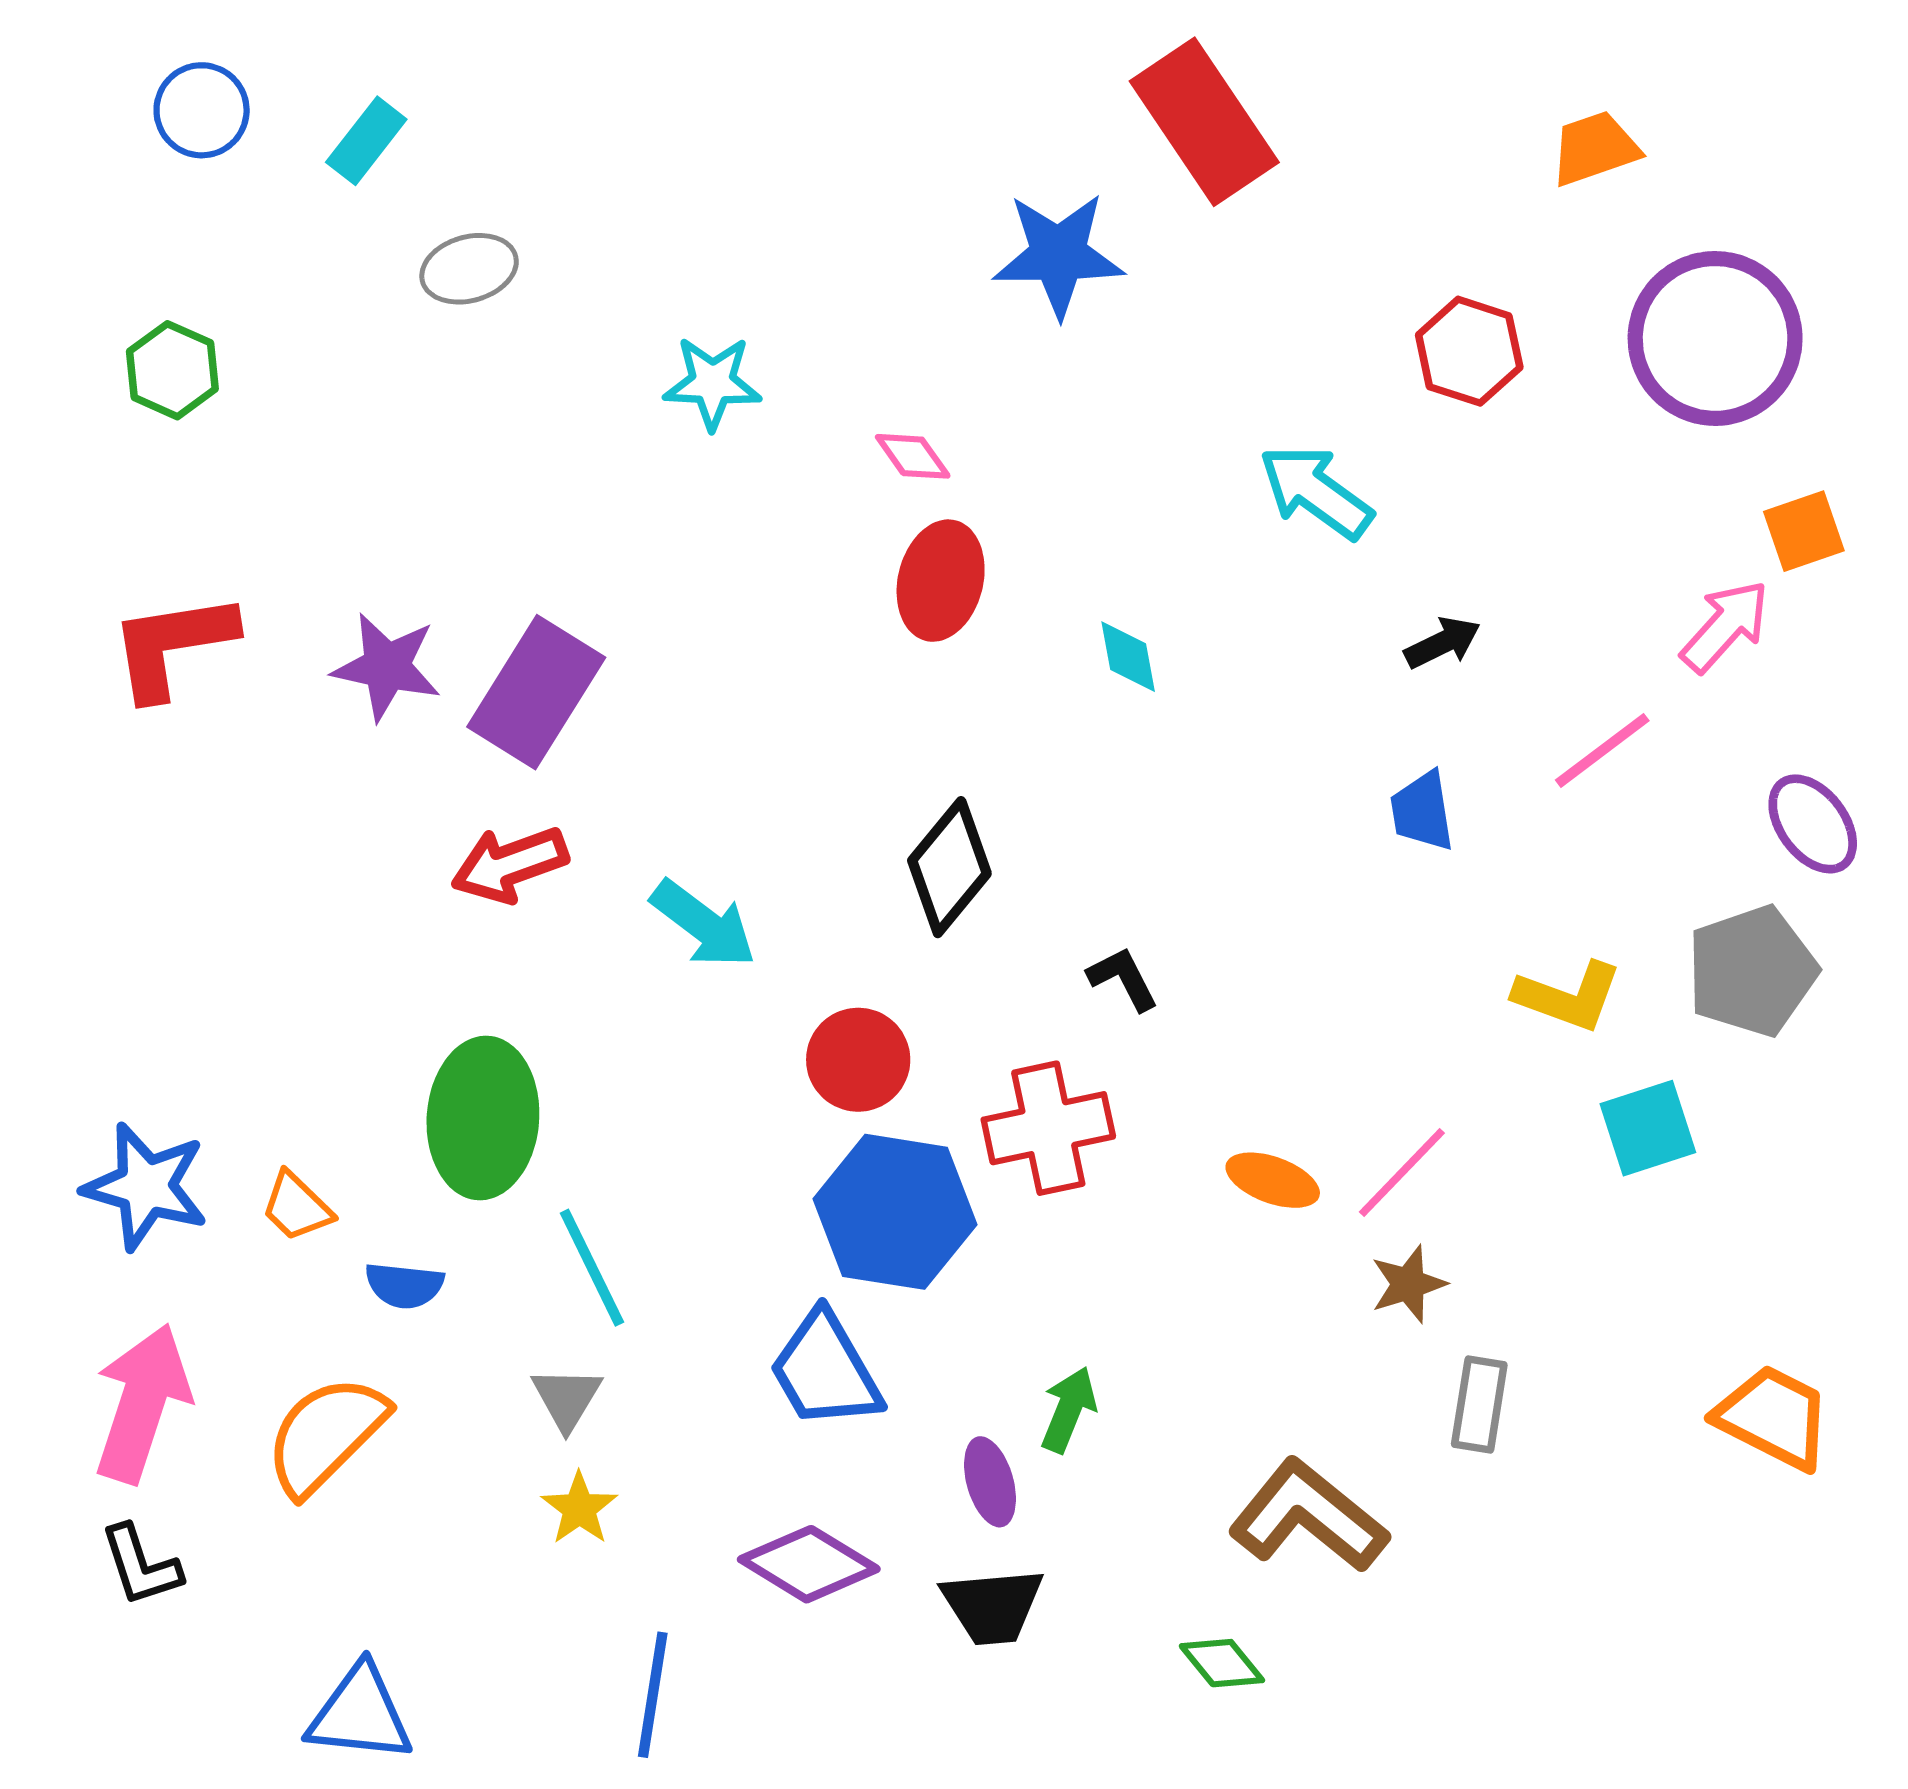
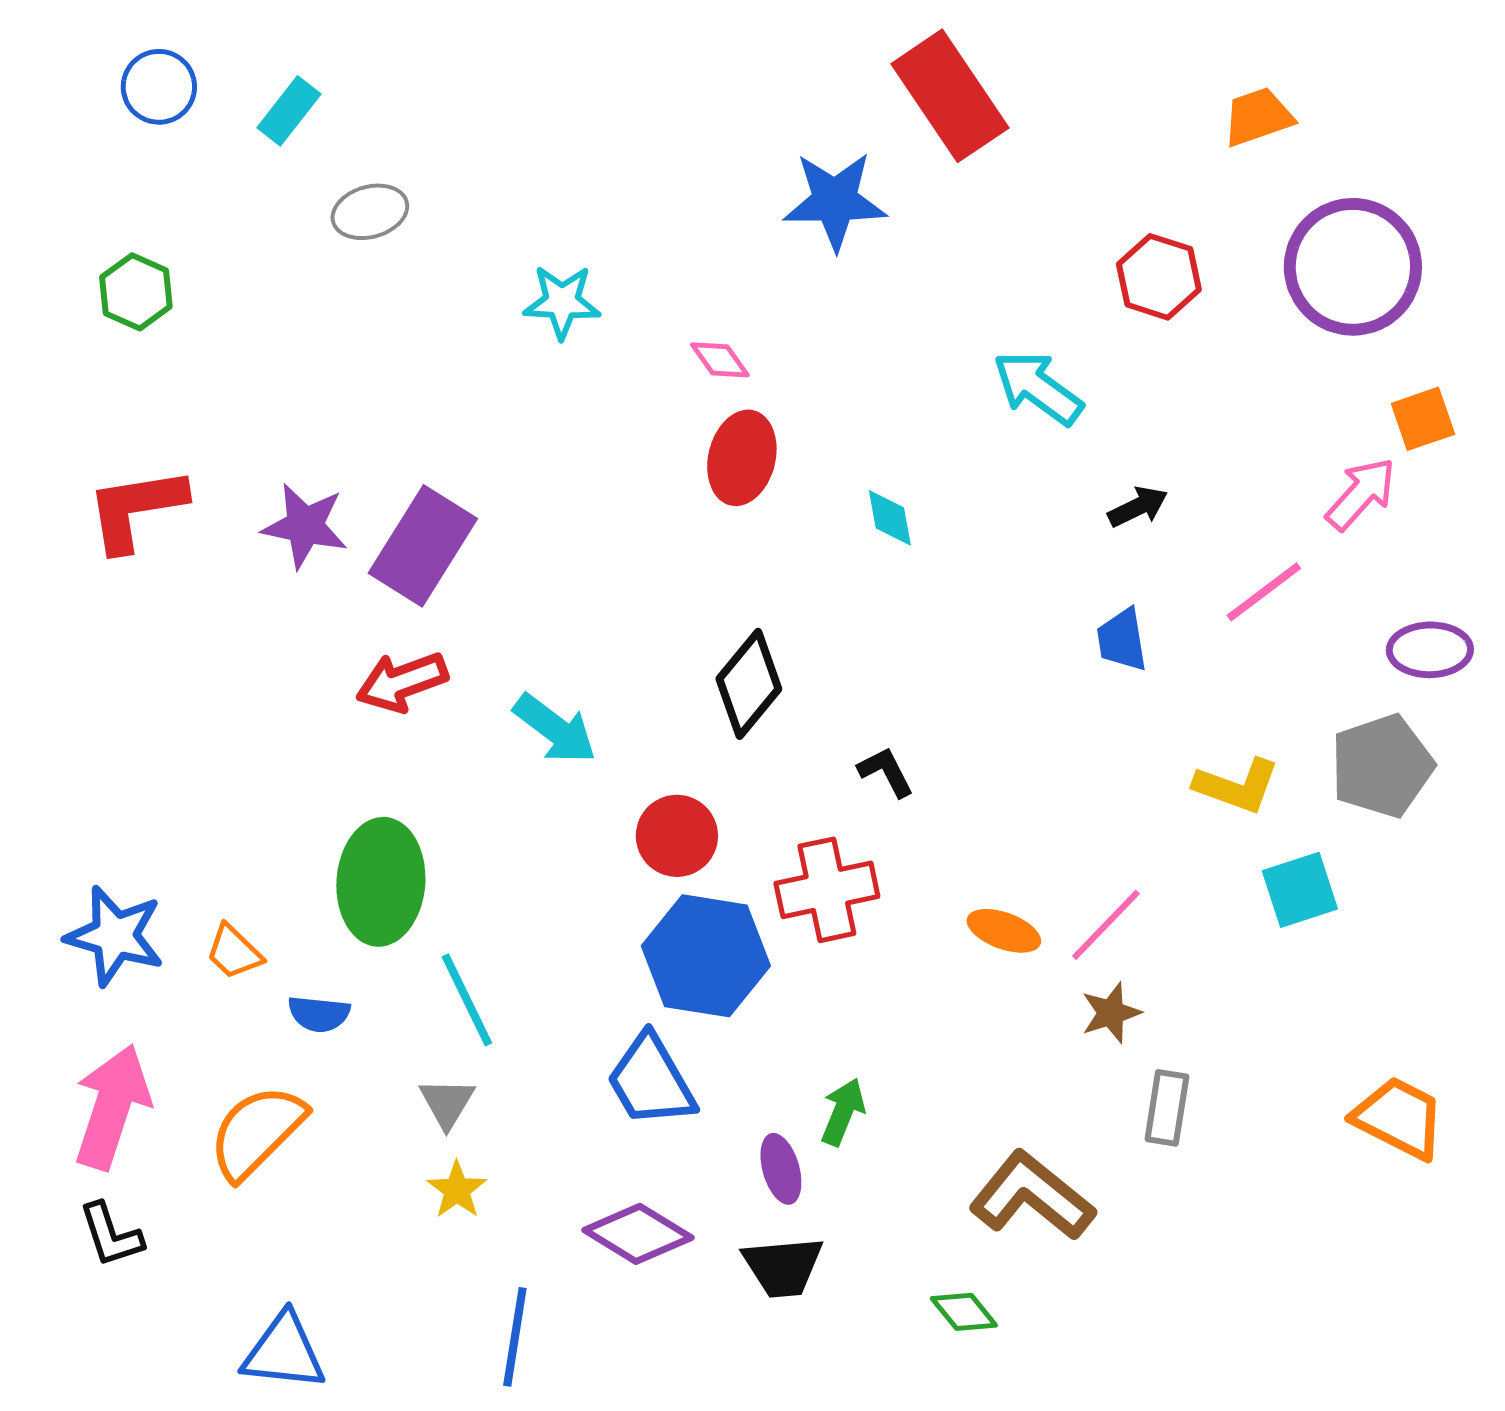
purple ellipse: (1813, 824) -> (1430, 650), turned -54

